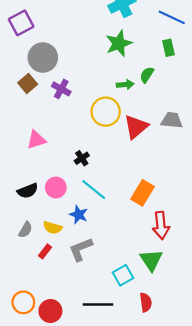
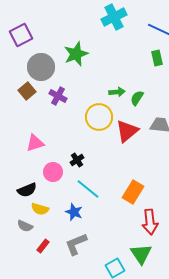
green star: (119, 43) -> (76, 54), moved
green semicircle: (147, 75) -> (137, 98), moved
pink circle: (56, 187) -> (53, 172), moved
yellow semicircle: (53, 228) -> (40, 209), moved
gray semicircle: (25, 230) -> (25, 226), turned 84

